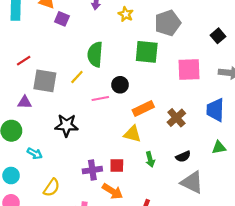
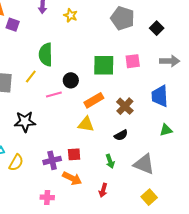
gray pentagon: (168, 23) -> (123, 18), moved, turned -30
green square: (147, 52) -> (104, 65), moved
pink square: (189, 70) -> (133, 61), size x0.7
black semicircle: (183, 157) -> (121, 135), moved
green arrow: (150, 159) -> (110, 161), moved
yellow semicircle: (52, 188) -> (16, 163), moved

